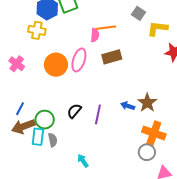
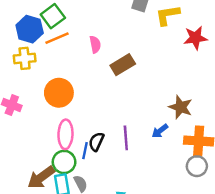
orange line: (106, 28) -> (57, 38), moved
pink ellipse: (79, 60) -> (65, 134), moved
blue arrow: (128, 106) -> (160, 131), moved, turned -40
blue line: (20, 109) -> (85, 151), moved

